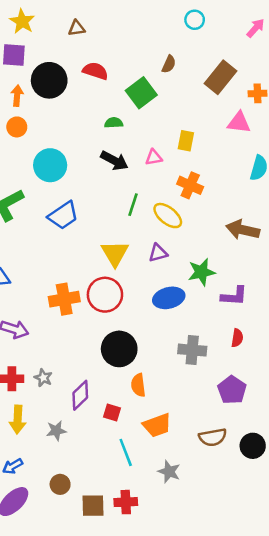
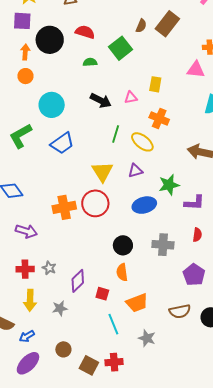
brown rectangle: (220, 77) -> (167, 24), moved
green semicircle: (114, 123) -> (90, 62), moved
black circle: (119, 349) -> (123, 245), moved, size x0.7
brown square: (93, 506) -> (89, 365), turned 30

